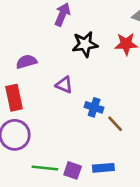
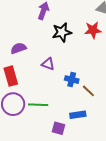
green line: (45, 168) -> (38, 105), moved
blue rectangle: (103, 168) -> (78, 115), moved

